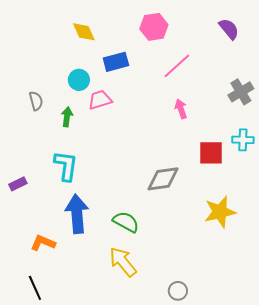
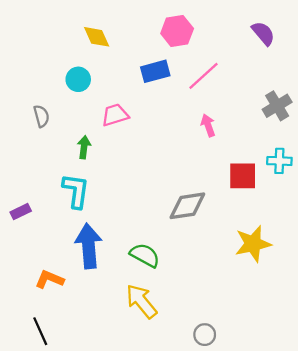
blue rectangle: (116, 62) -> (155, 71), moved
cyan circle: (79, 80) -> (78, 79), moved
green arrow: (67, 117) -> (84, 147), moved

